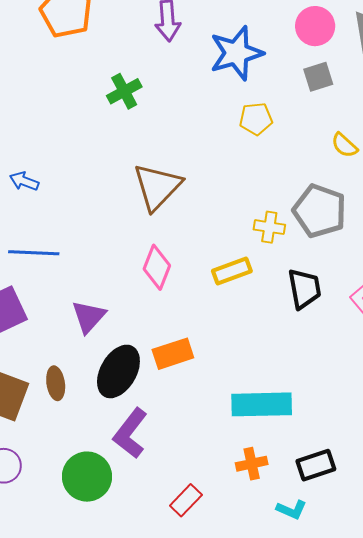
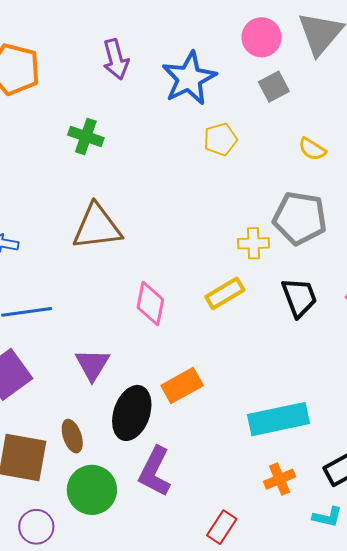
green cross: (124, 91) -> (86, 136), turned -32
brown triangle: (157, 187) -> (97, 227), moved, turned 50
green circle: (87, 477) -> (92, 490), moved

